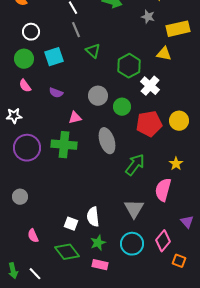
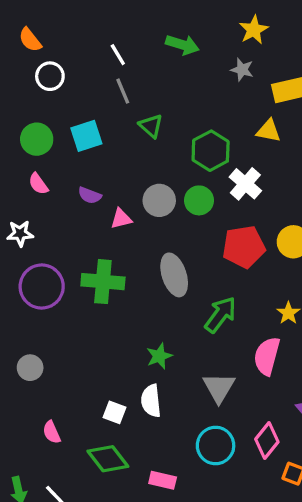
white circle: (31, 32) -> (50, 76), moved
green circle: (122, 107) -> (199, 200), moved
pink triangle: (75, 118) -> (121, 219), moved
green star: (98, 243) -> (159, 356), moved

